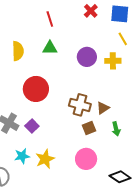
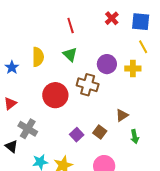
green triangle: (50, 48) -> (70, 54), turned 42
brown cross: (80, 105) -> (88, 85), moved
purple square: (32, 126) -> (77, 135), moved
brown square: (89, 128) -> (100, 132), moved, turned -32

